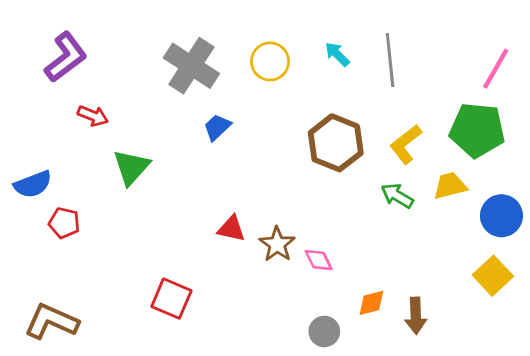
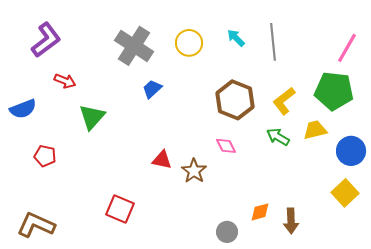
blue semicircle: (33, 184) -> (23, 109), moved
pink diamond: (319, 260) -> (226, 146), moved

